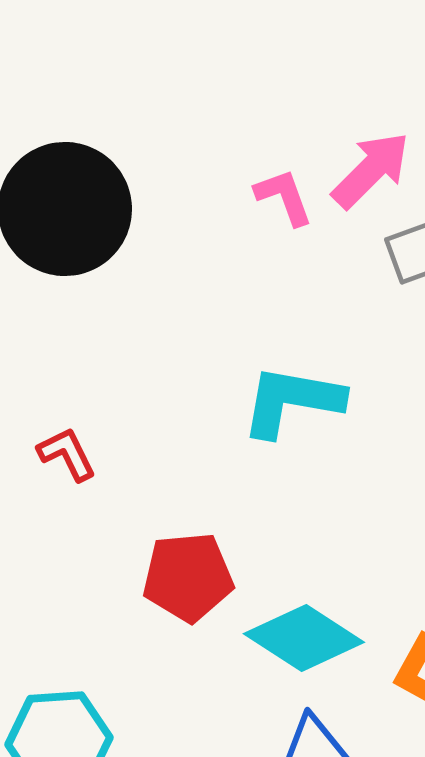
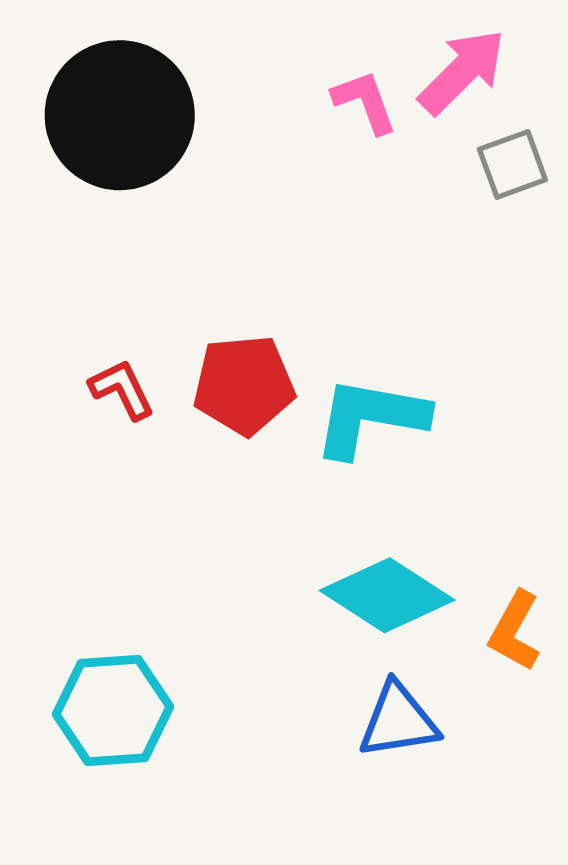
cyan L-shape: (292, 401) -> (370, 417), moved
red pentagon: (188, 577) -> (244, 385), moved

